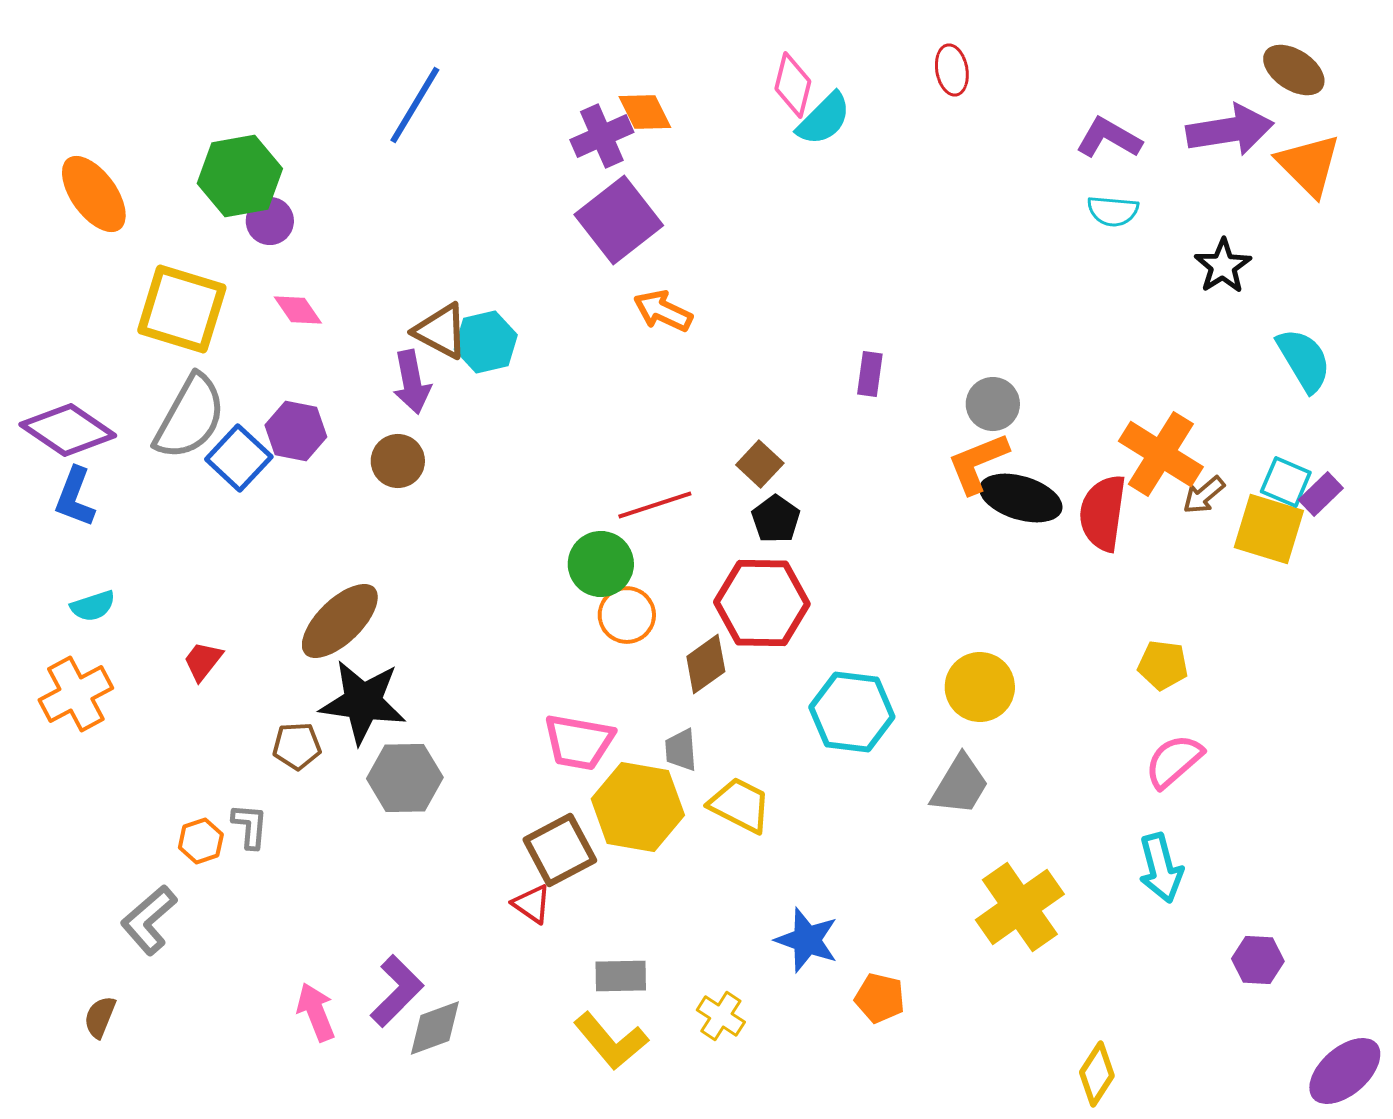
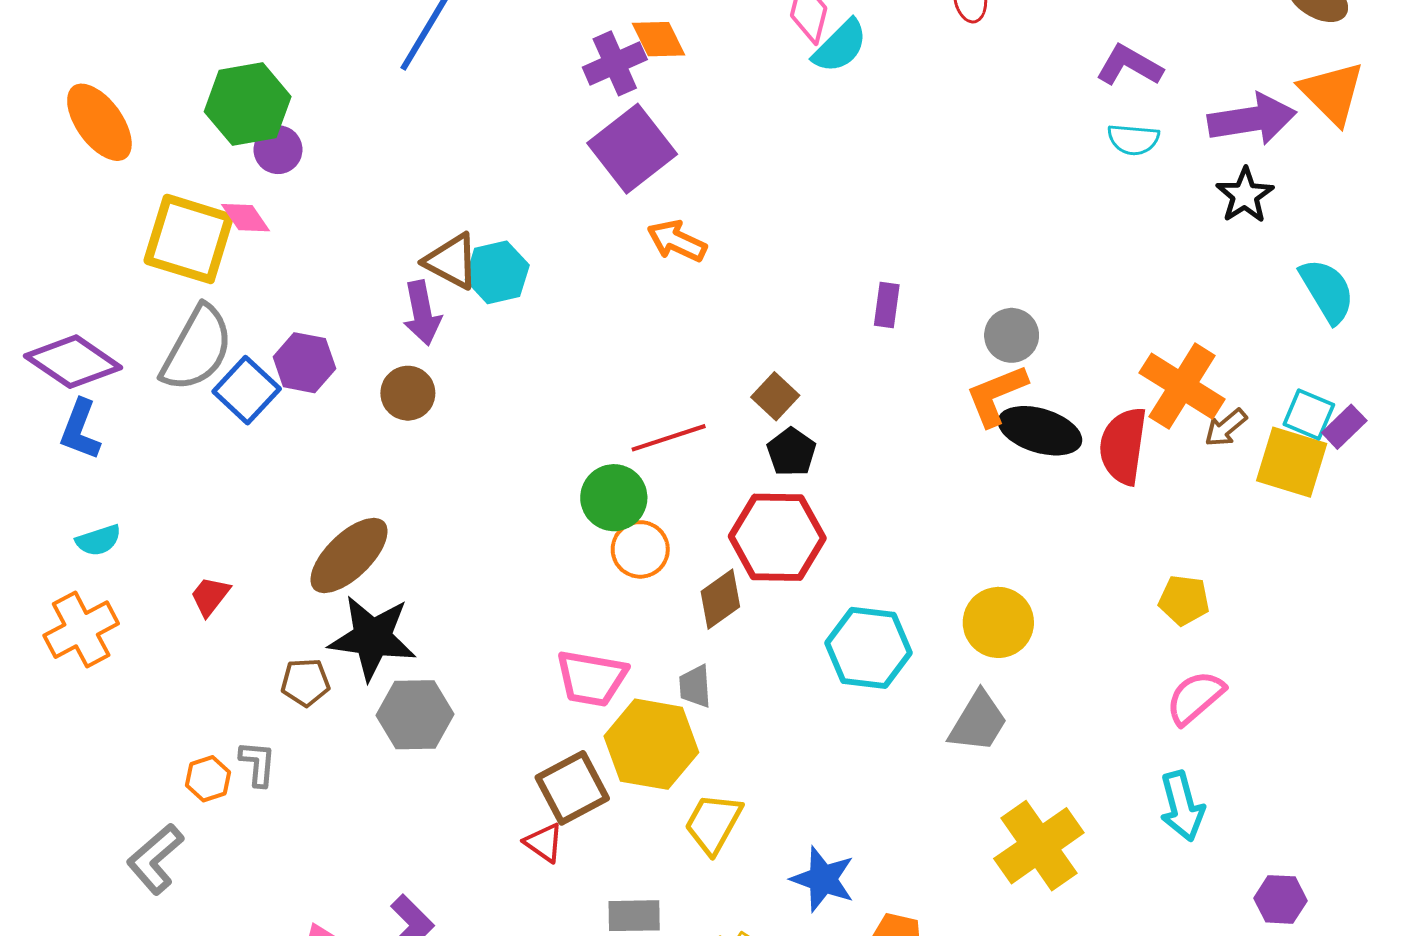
purple arrow: (1230, 130) -> (1252, 119), moved
pink diamond: (298, 310) -> (246, 218), moved
yellow trapezoid: (740, 805) -> (713, 823), moved, turned -88

